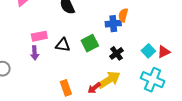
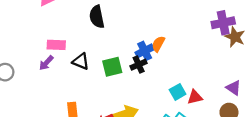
blue cross: (113, 24) -> (145, 51), turned -35
purple arrow: (35, 53) -> (46, 63), turned 32
black cross: (117, 53) -> (139, 65), moved

